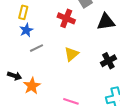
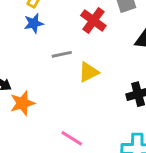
gray line: (36, 48) -> (62, 54), moved

